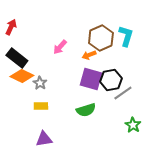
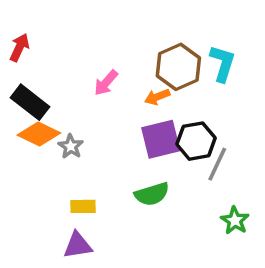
purple square: (91, 79) -> (161, 139), turned -30
gray line: (123, 93) -> (217, 164), turned -30
yellow rectangle: (41, 106) -> (83, 206), moved

